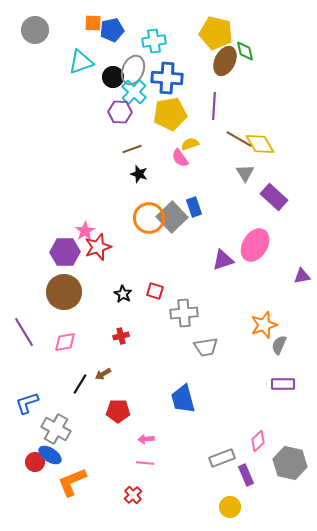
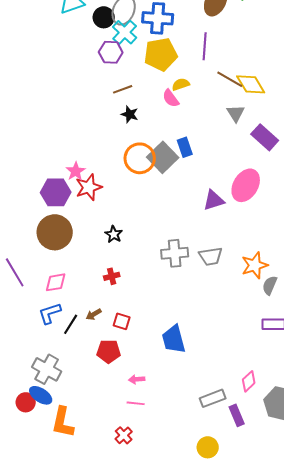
red square: (155, 291) -> (122, 321), moved
gray trapezoid: (206, 347) -> (211, 256), moved
blue L-shape: (27, 403) -> (50, 313), moved
orange L-shape: (72, 482) -> (63, 422), turned -56
yellow circle: (230, 507) -> (208, 447), moved

